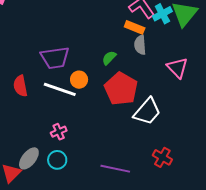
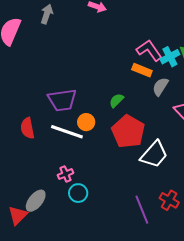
gray semicircle: (140, 45) -> (160, 87), moved, turned 36
cyan circle: (57, 160) -> (78, 193), moved
purple line: (115, 169) -> (142, 210), moved, turned 56

